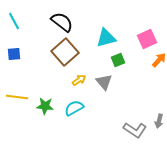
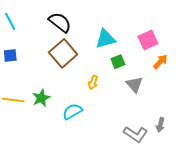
yellow arrow: (79, 80) -> (93, 82), moved, turned 144
gray triangle: (104, 82) -> (134, 84), moved
green star: (45, 106) -> (41, 98), moved, turned -30

